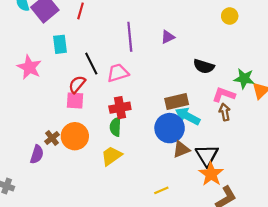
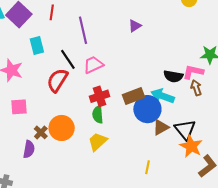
purple line: (130, 37) -> (83, 30), moved
black semicircle: (204, 66) -> (173, 76), moved
red semicircle: (77, 84) -> (57, 80), size x1.4
pink square: (75, 100) -> (19, 107), moved
brown rectangle: (177, 101) -> (134, 96), moved
yellow line: (161, 190) -> (147, 167), turned -48

